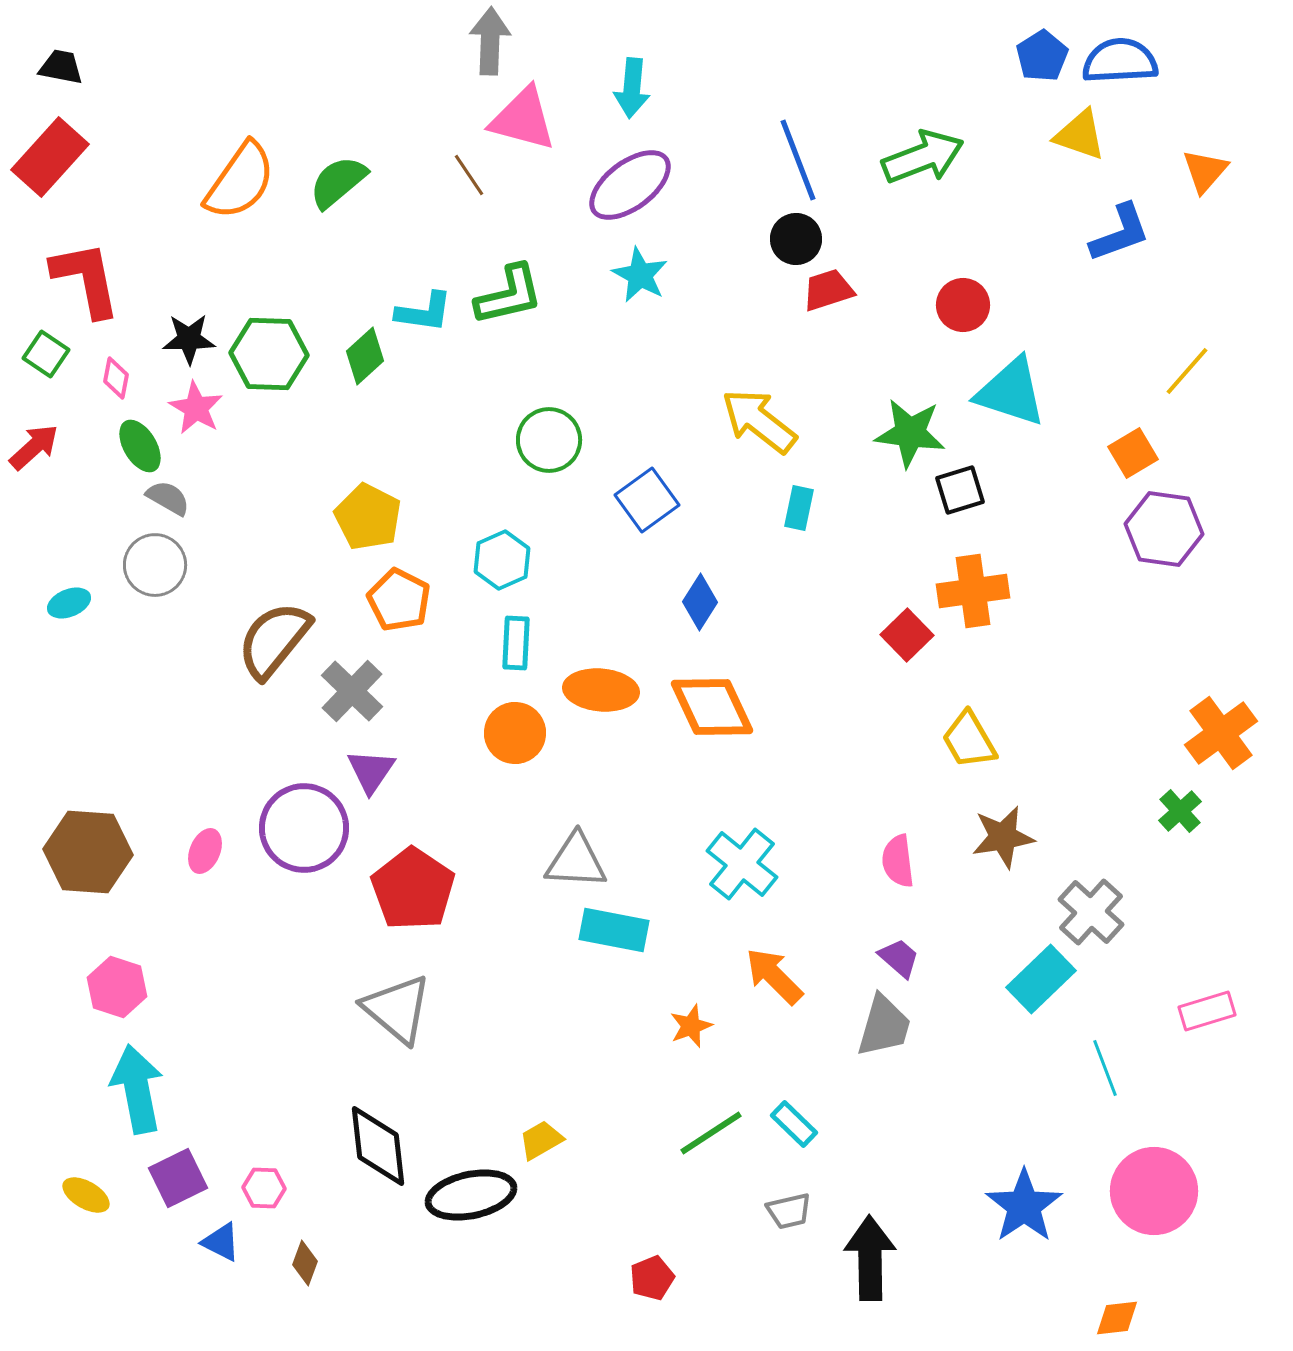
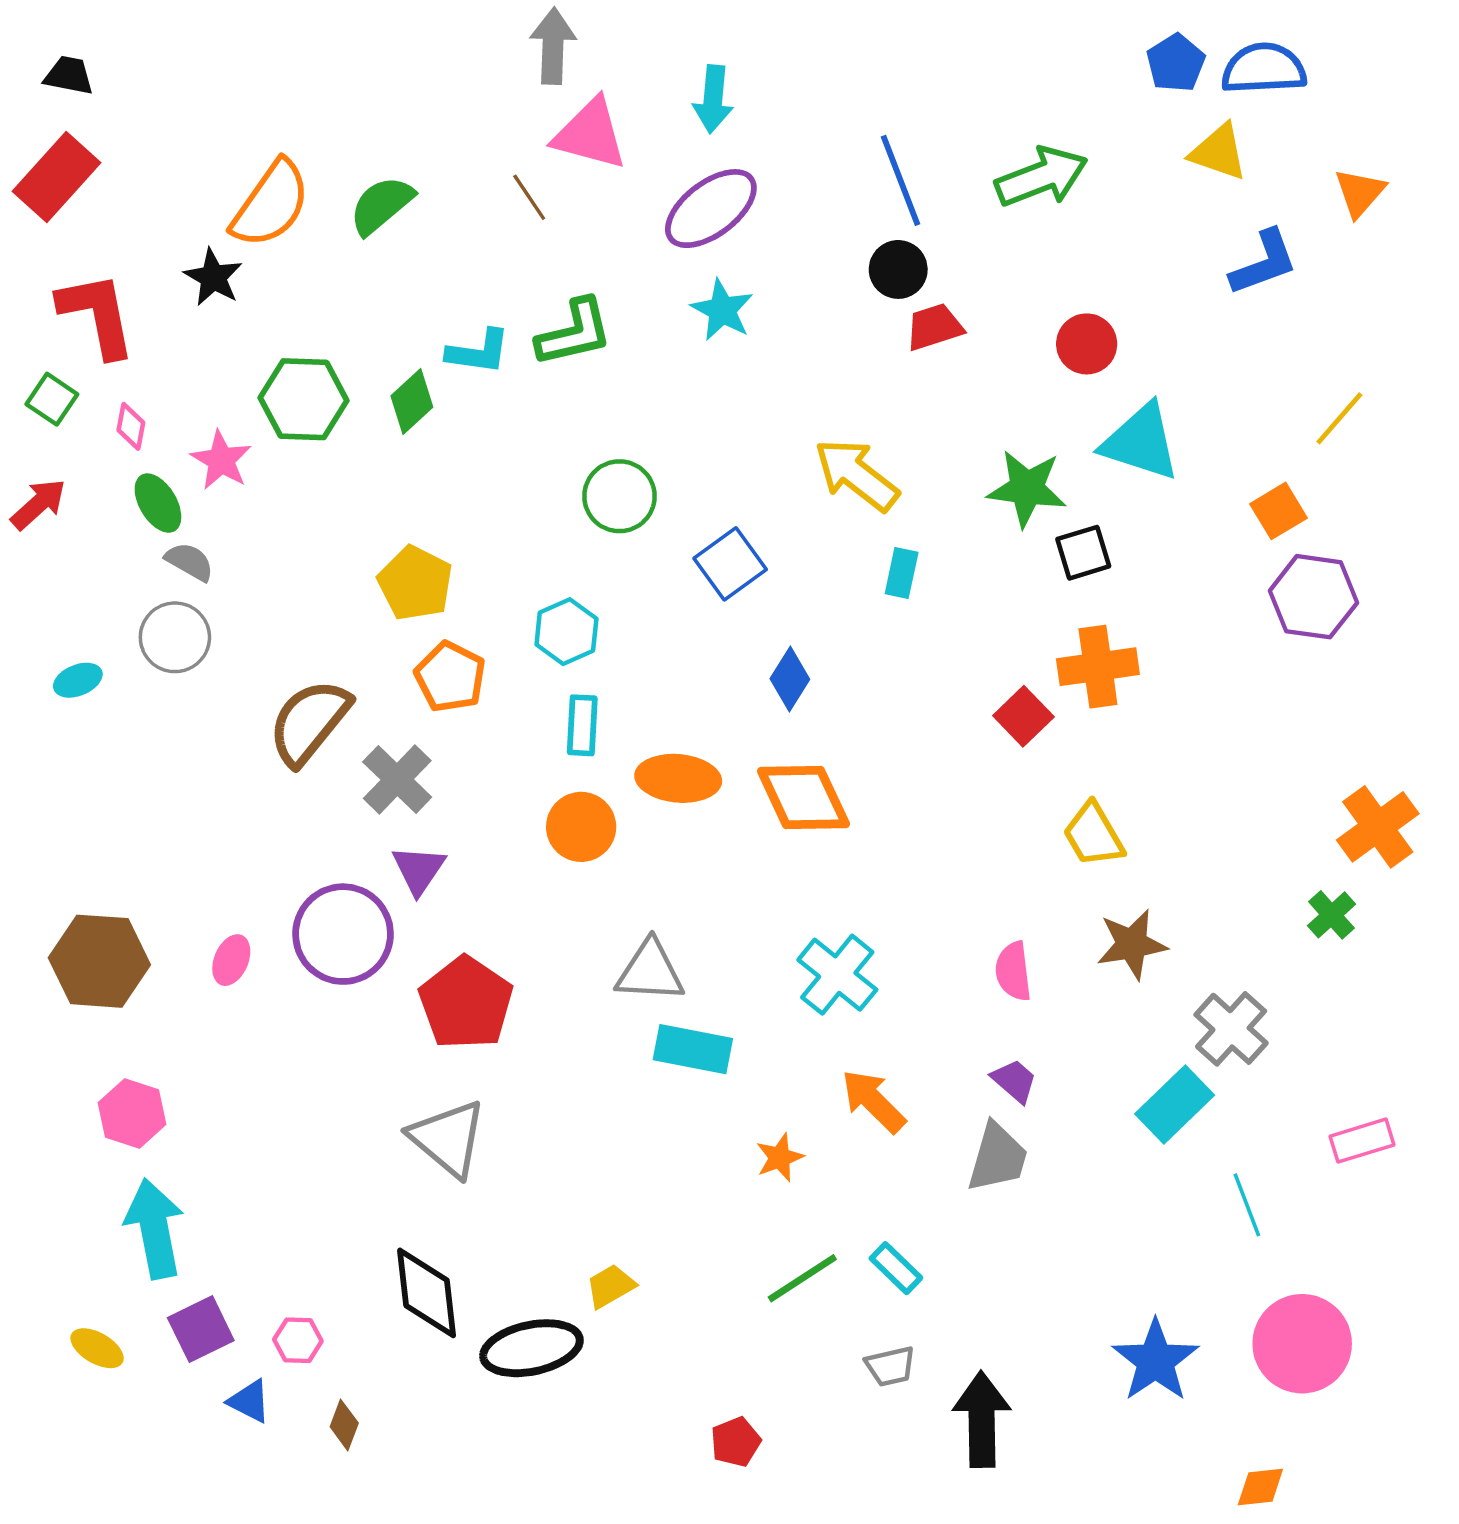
black star: (189, 339) -> (213, 277), moved, turned 30

